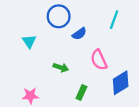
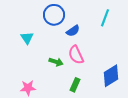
pink semicircle: (99, 60) -> (76, 55), moved

